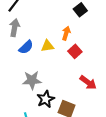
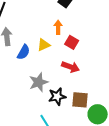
red arrow: (88, 82) -> (71, 67), moved
black star: (46, 99) -> (57, 96), turned 30

